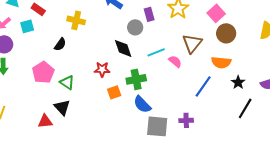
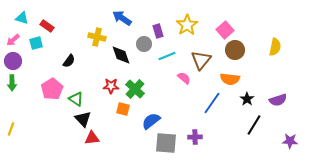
yellow cross: (76, 20) -> (97, 37), moved
black diamond: (123, 48) -> (121, 55), moved
cyan line: (156, 52) -> (167, 56), moved
green cross: (136, 79) -> (135, 89), moved, turned -36
orange square: (114, 92) -> (123, 109), turned 32
blue semicircle: (142, 104) -> (151, 121), turned 96
black triangle: (62, 107) -> (83, 119), moved
red triangle: (45, 121) -> (92, 138), moved

